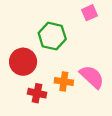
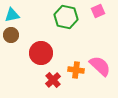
green hexagon: (52, 36) -> (66, 17), moved
red cross: (37, 93) -> (53, 80), turned 35

